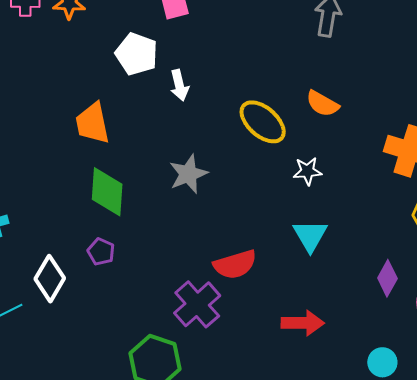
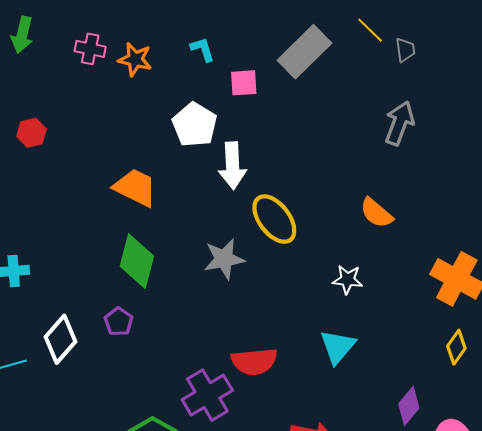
white arrow: (179, 85) -> (232, 166), size x1.4
yellow ellipse: (263, 122) -> (274, 219), moved
orange trapezoid: (92, 123) -> (135, 188), turned 117

